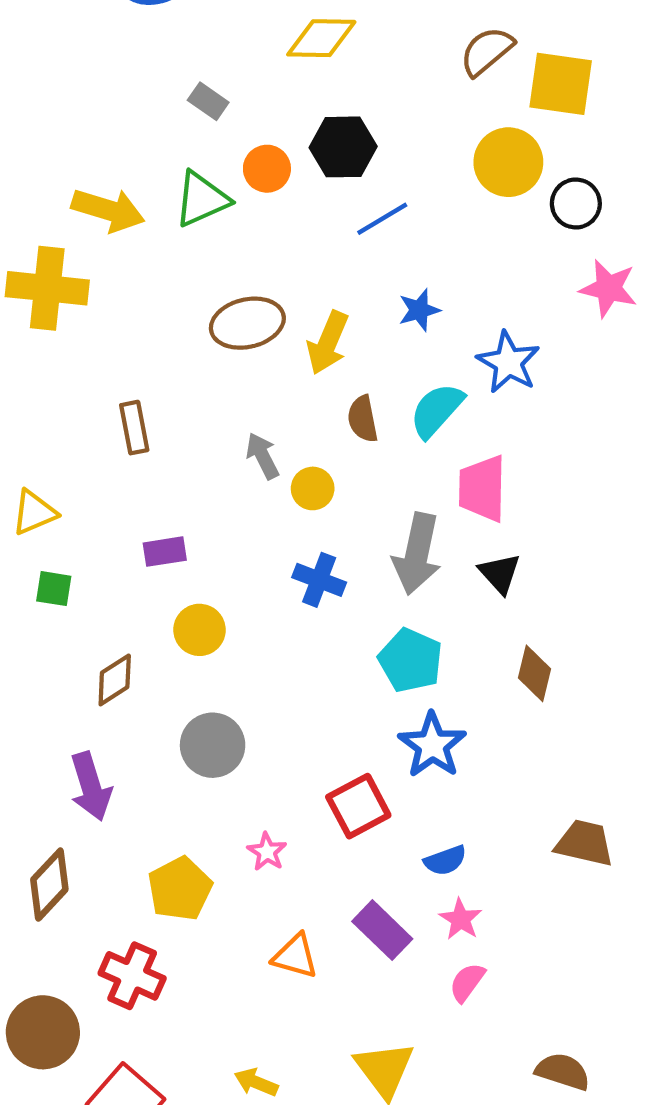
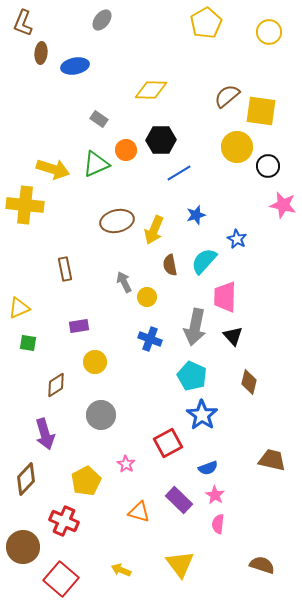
blue star: (508, 362) -> (237, 239), size x0.7
pink semicircle: (467, 982) -> (218, 524), turned -30

